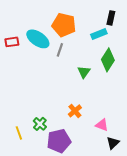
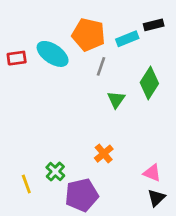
black rectangle: (111, 18) -> (154, 25), turned 64
cyan rectangle: (99, 34) -> (127, 39), moved
gray line: (60, 50) -> (101, 66), moved
pink triangle: (102, 125) -> (152, 173), moved

